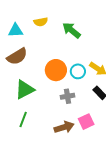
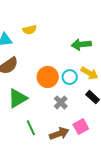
green arrow: (72, 30) -> (81, 44), moved, turned -42
gray cross: (68, 96) -> (61, 102), turned -32
green line: (23, 120) -> (31, 128), moved, turned -42

